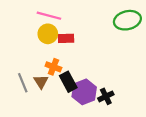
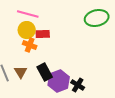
orange cross: (53, 67) -> (30, 45), moved
black cross: (106, 96) -> (78, 85), turned -32

